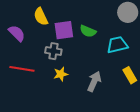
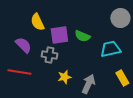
purple semicircle: (17, 33) -> (23, 45), moved
yellow star: (61, 74) -> (64, 77), moved

